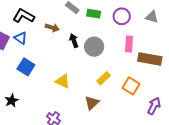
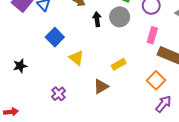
gray circle: (94, 47) -> (120, 17), moved
blue square: (26, 67) -> (55, 37), moved
orange square: (131, 86) -> (156, 80), moved

